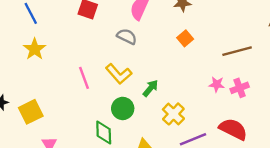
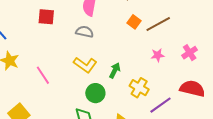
brown line: (237, 51) -> (158, 24), moved
pink line: (84, 78) -> (43, 75), moved
pink star: (217, 84) -> (158, 55), moved

